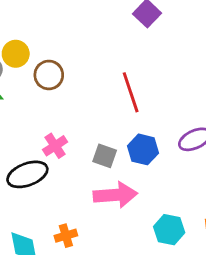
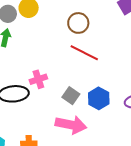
brown circle: (49, 75) -> (78, 23), moved
red line: (131, 92) -> (84, 53), moved, turned -60

